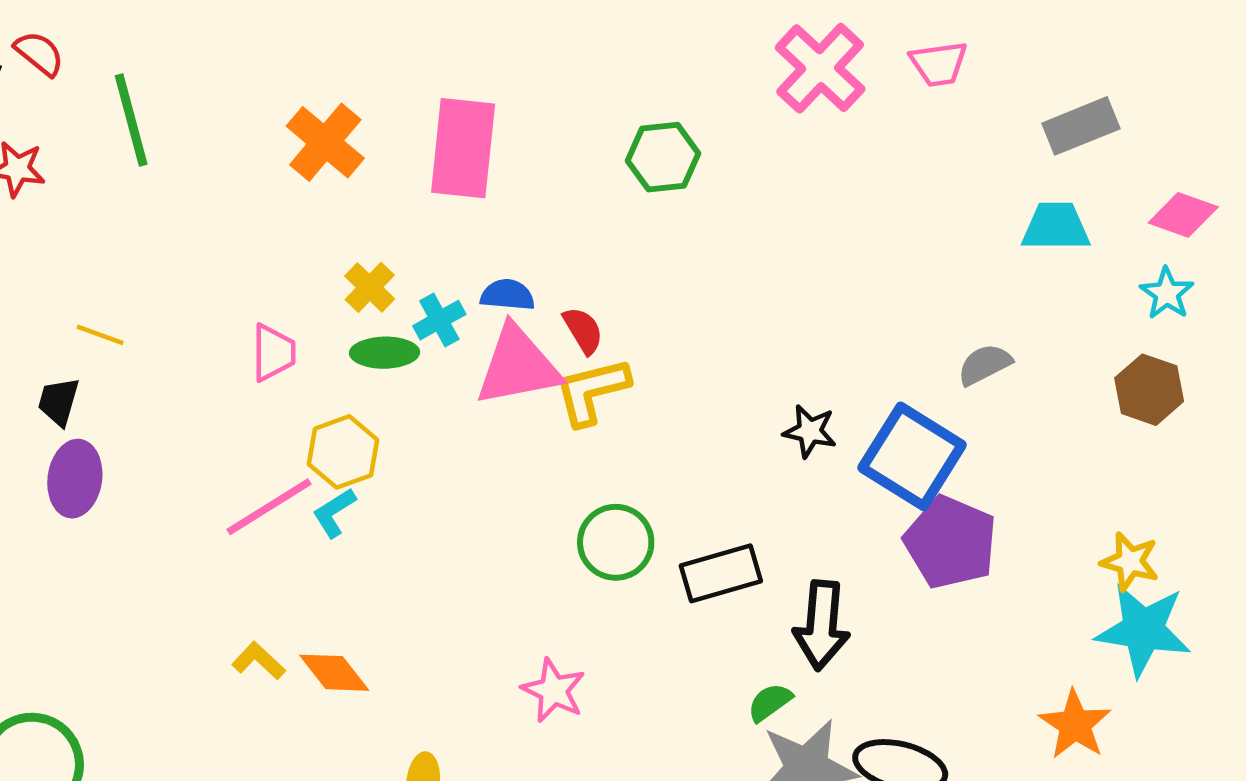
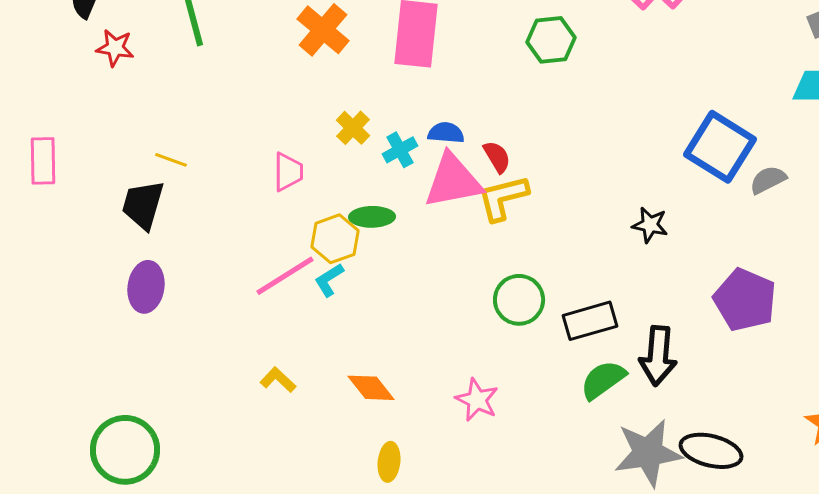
green ellipse: (385, 353) -> (372, 217), moved
black trapezoid: (59, 402) -> (143, 205), size x1.5
blue square: (912, 456) -> (720, 147), moved
purple ellipse: (75, 479) -> (146, 287), moved
orange diamond: (334, 673) -> (371, 388), moved
green semicircle: (770, 702) -> (603, 380), moved, size x1.5

